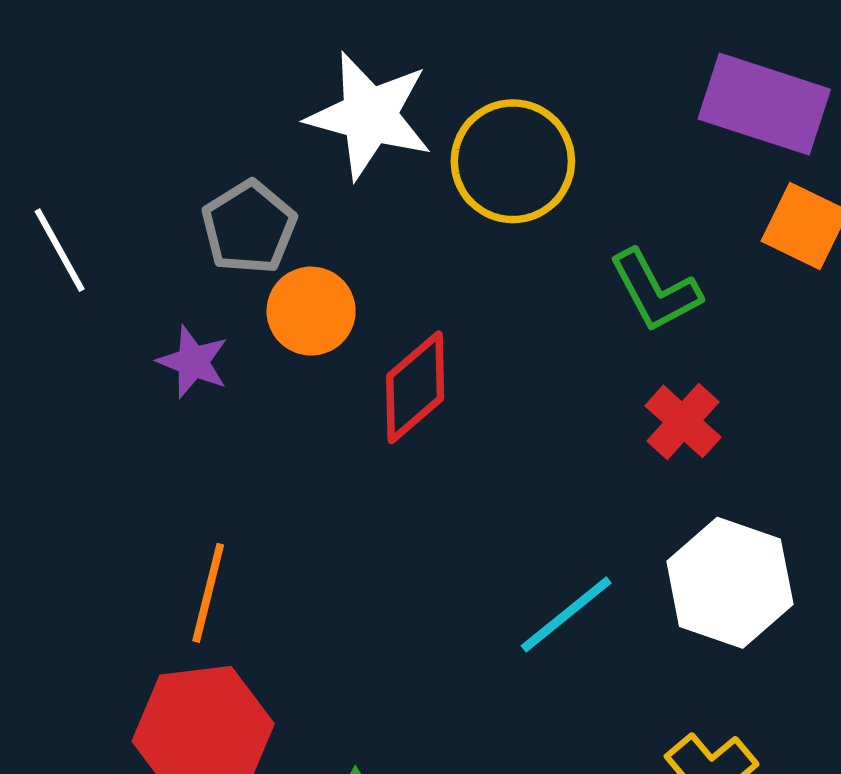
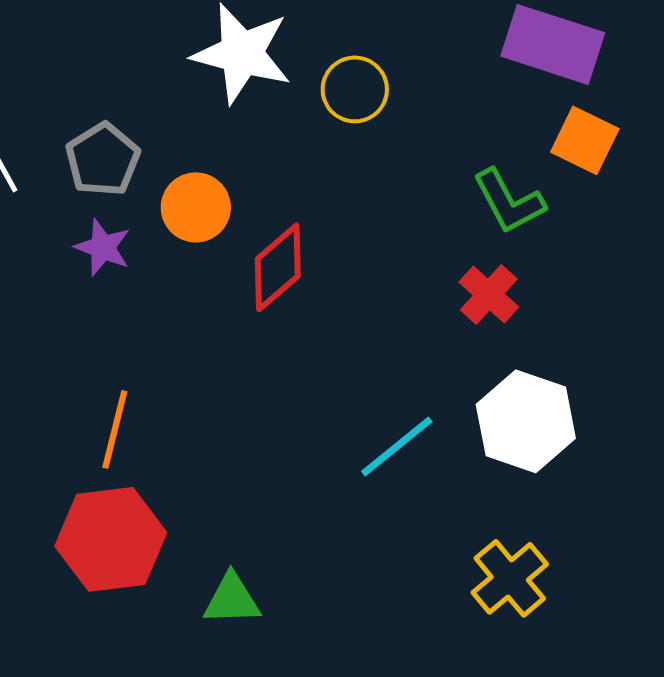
yellow circle: (513, 161) -> (355, 89), size x0.7
gray pentagon: (249, 227) -> (103, 159), moved
green L-shape: (655, 291) -> (509, 201), moved

